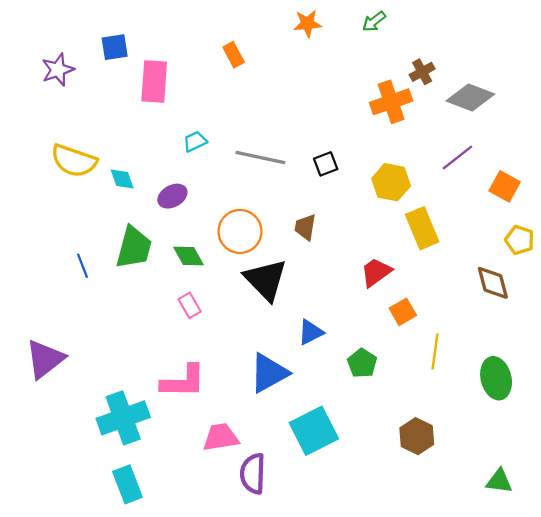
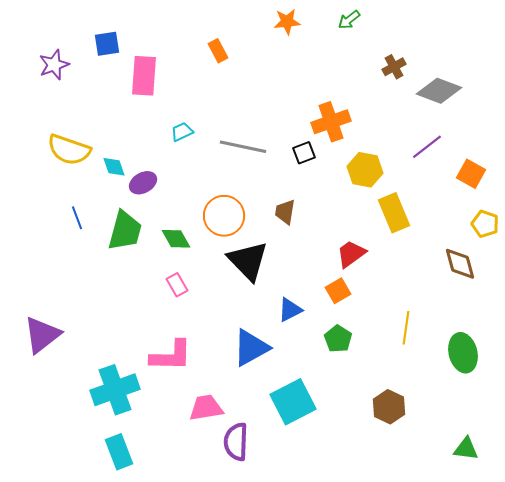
orange cross: (391, 102) -> (331, 122), moved
purple ellipse: (172, 196) -> (143, 183), moved
blue line: (82, 266) -> (77, 218), moved
orange square: (403, 312) -> (338, 291), moved

